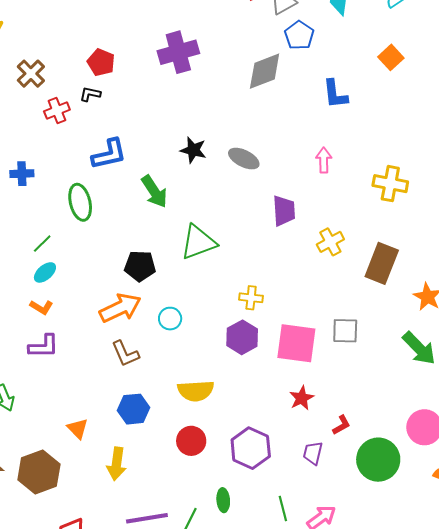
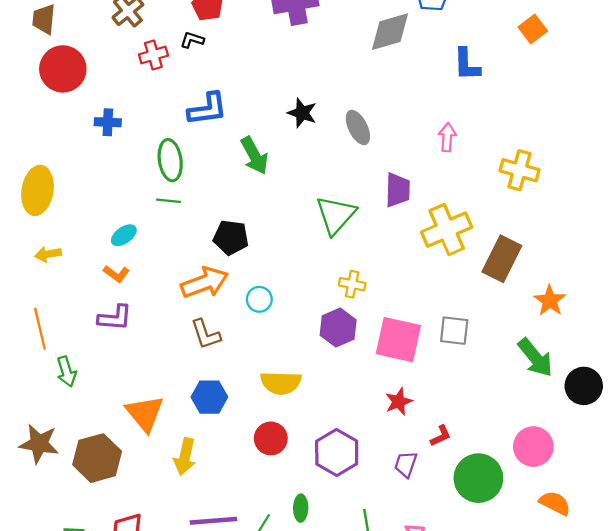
gray ellipse: (244, 159) -> (358, 127), turned 32
green triangle: (198, 242) -> (336, 215), moved, turned -33
yellow cross: (330, 242) -> (447, 230), size x1.6
green line: (42, 244) -> (169, 201), moved, turned 45
orange triangle: (78, 429) -> (145, 413), size x1.6

